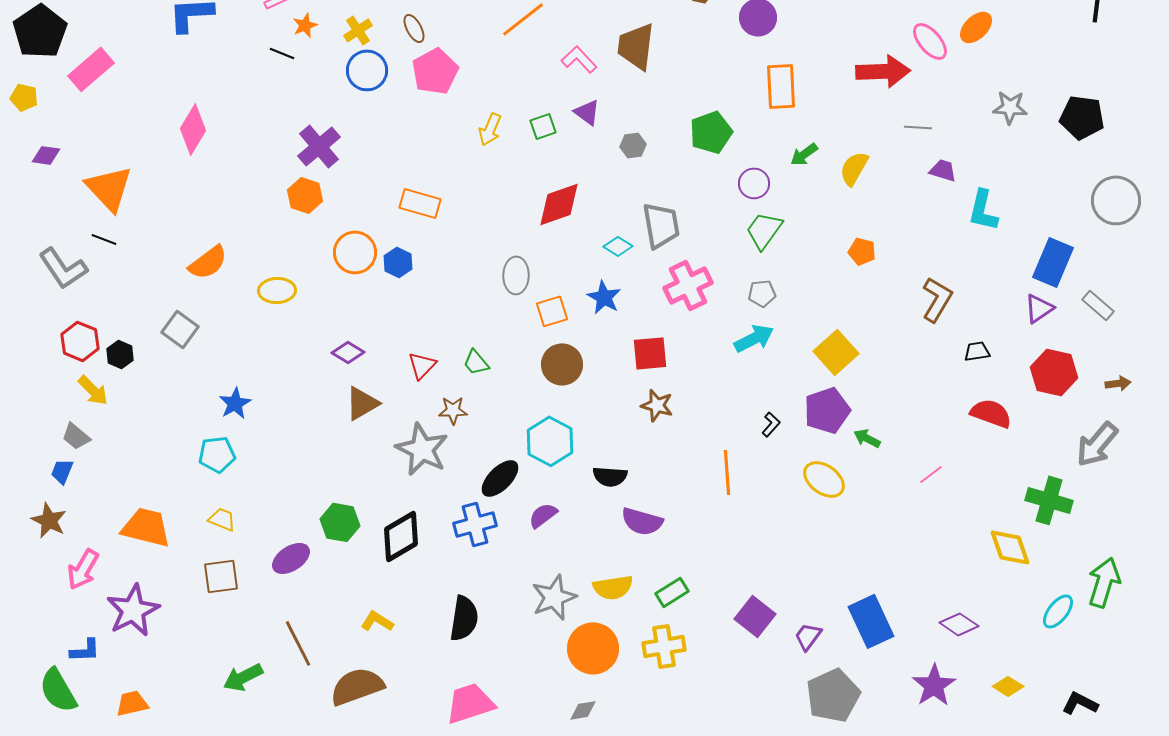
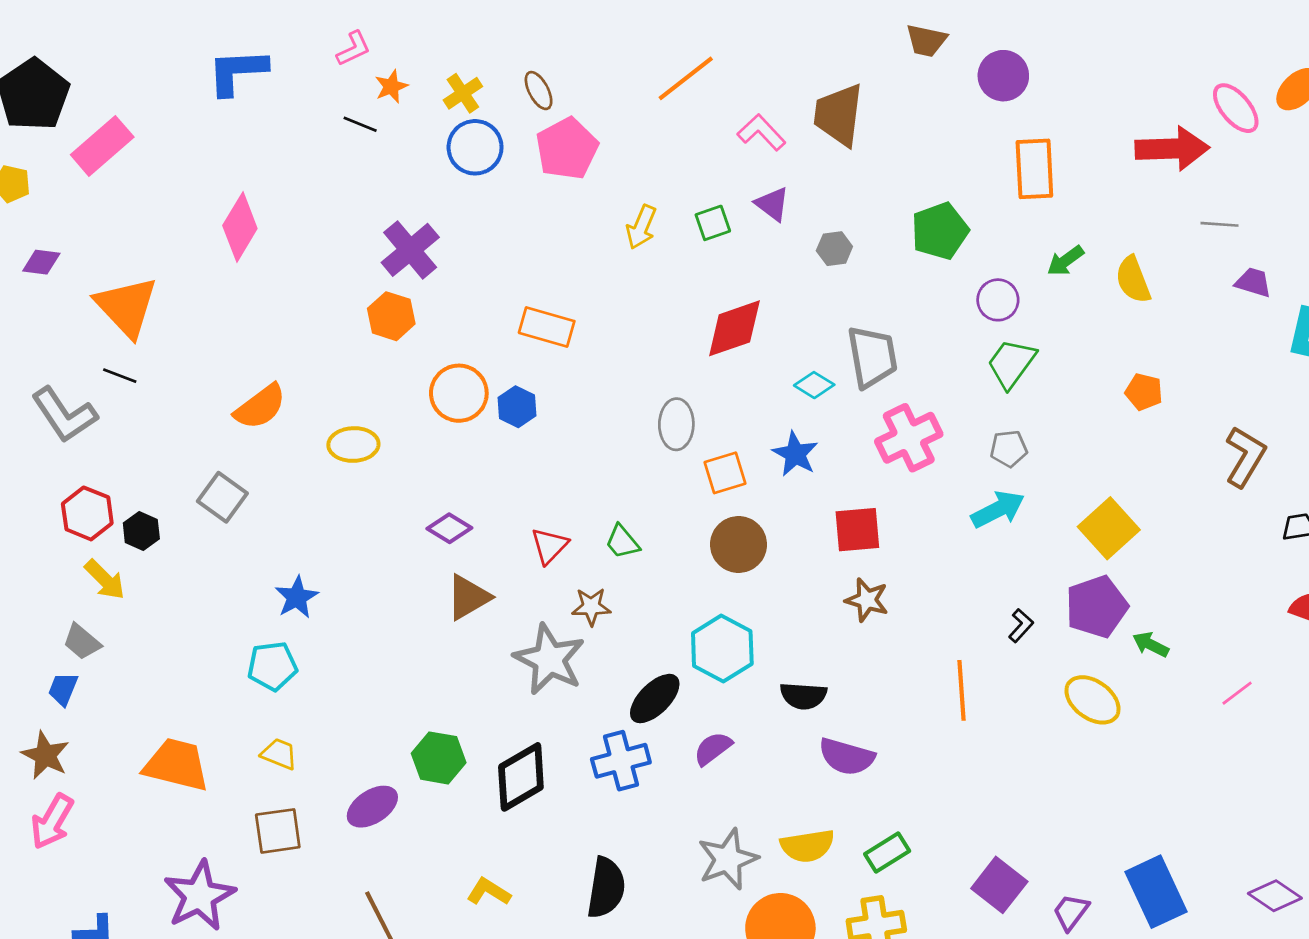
yellow semicircle: (854, 168) -> (1133, 280), turned -51
pink arrow: (83, 569) -> (52, 821), moved
purple star: (133, 610) -> (199, 896), moved

